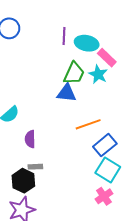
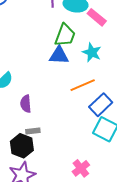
cyan star: (98, 74) -> (92, 52), moved
pink cross: (104, 196) -> (81, 168), moved

